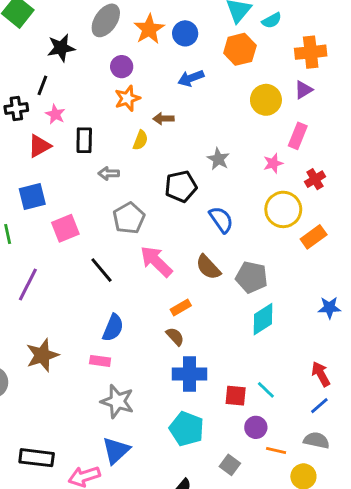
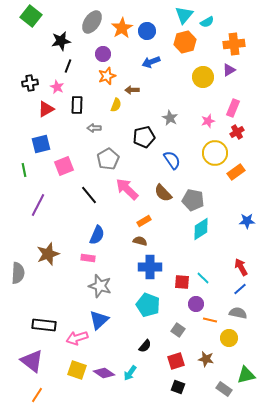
black line: (42, 85) -> (68, 66), moved
pink rectangle: (298, 136) -> (233, 108), moved
brown semicircle: (175, 336) -> (140, 241), turned -32

